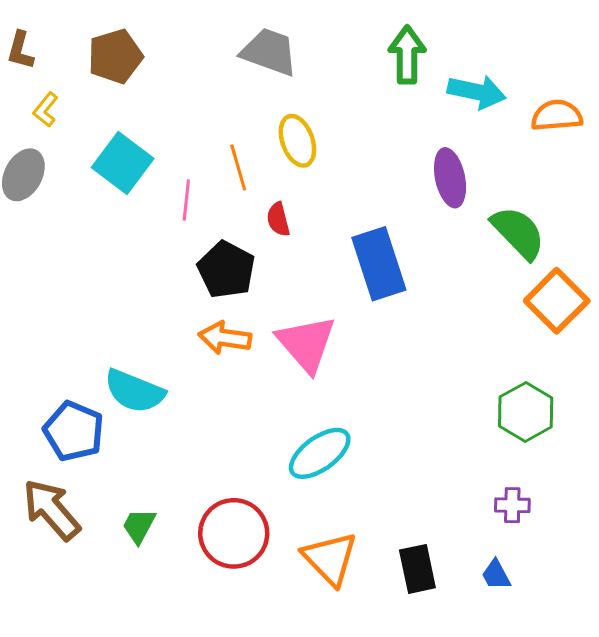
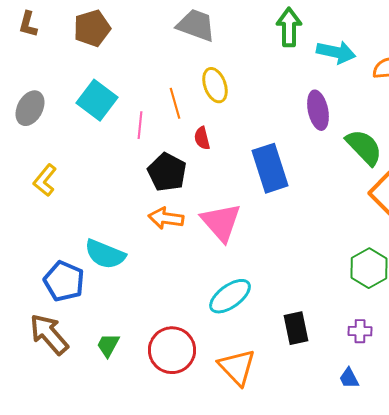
yellow L-shape: (46, 110) -> (45, 180), moved, size x1.4
black rectangle: (417, 569) -> (296, 328), moved

